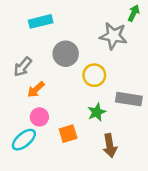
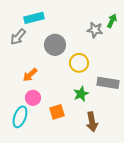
green arrow: (134, 13) -> (112, 21), moved
gray star: (113, 36) -> (95, 30), size x0.7
gray arrow: (23, 67) -> (18, 37), moved
cyan ellipse: (24, 140) -> (20, 117), turned -30

